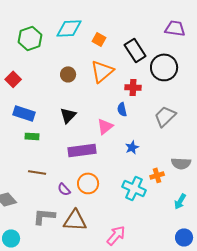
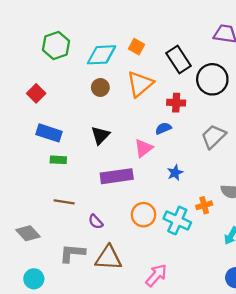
cyan diamond: (69, 28) -> (101, 55), moved
blue semicircle: (122, 109) -> (163, 128), turned 80
orange circle: (88, 183) -> (143, 215), moved

